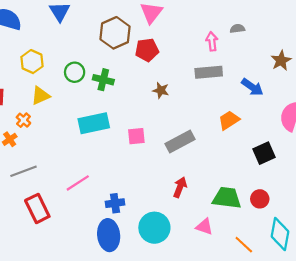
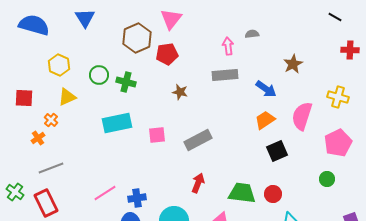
orange trapezoid: (229, 120) -> (265, 120), moved
pink line: (78, 183) -> (105, 193), moved
red rectangle: (37, 208) -> (46, 203), moved

